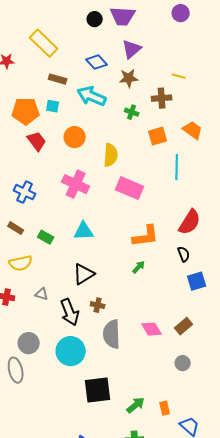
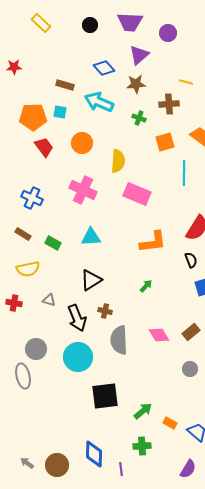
purple circle: (181, 13) -> (168, 33), moved
black circle: (95, 19) -> (90, 25), moved
yellow rectangle: (44, 43) -> (41, 23), moved, size x0.7
green arrow: (139, 267) -> (146, 286), moved
orange rectangle: (165, 408) -> (170, 423), moved, turned -48

